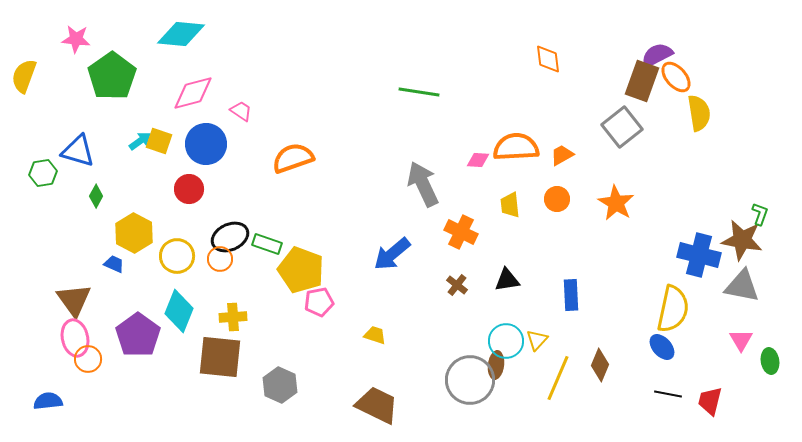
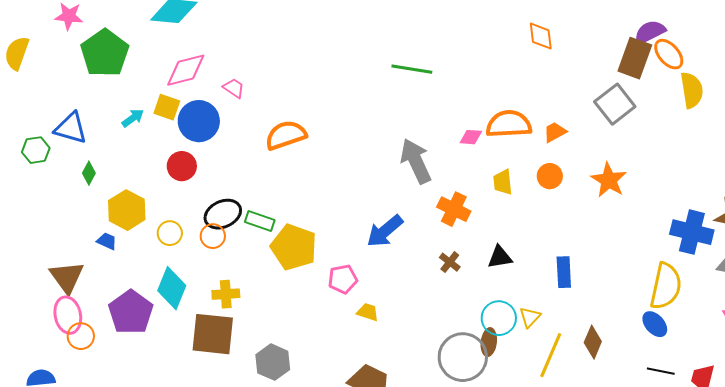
yellow square: (159, 141) -> (167, 107), moved
yellow circle: (177, 256) -> (170, 233), size x0.7
pink pentagon: (319, 302) -> (343, 279), moved

